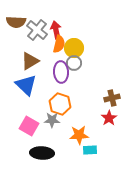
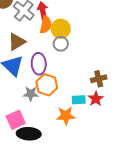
purple ellipse: (61, 72) -> (39, 64), moved
gray star: (52, 120) -> (31, 94), moved
pink square: (29, 126) -> (16, 120), moved, turned 36
cyan rectangle: (90, 150) -> (79, 100), moved

